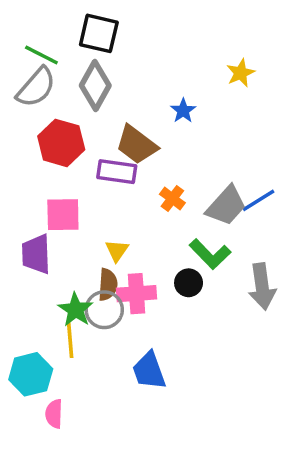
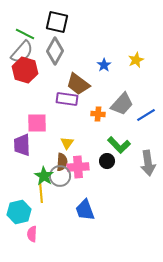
yellow star: (241, 73) -> (136, 60), moved
red hexagon: (61, 143) -> (25, 70), moved
orange cross: (172, 199) -> (98, 114), turned -32
gray trapezoid: (226, 206) -> (122, 104), moved

